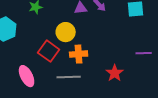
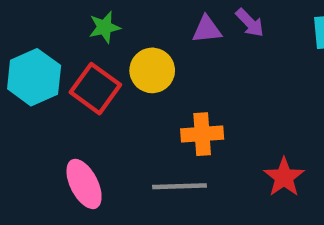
yellow circle: (66, 32) -> (152, 70), moved
red square: (49, 51) -> (95, 89), moved

